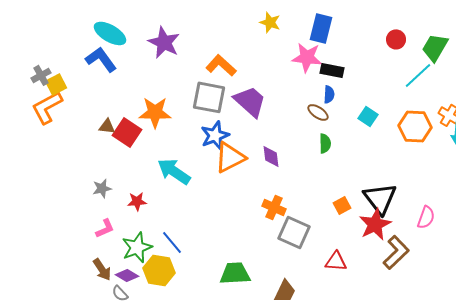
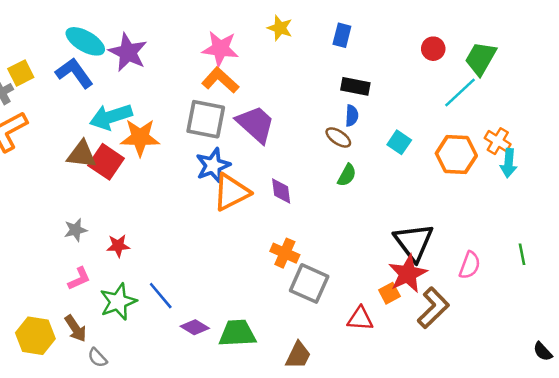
blue rectangle: (321, 28) -> (342, 35), size x0.7
purple star: (164, 42) -> (128, 52), moved
pink star: (307, 57) -> (220, 49), moved
yellow square: (56, 84) -> (21, 73), moved
brown triangle: (107, 126) -> (82, 155), size x1.5
green semicircle: (325, 143) -> (347, 175), turned 30
cyan arrow: (174, 171) -> (111, 117), moved, turned -52
orange square: (342, 205) -> (389, 293), moved
yellow hexagon: (159, 270) -> (35, 336), moved
purple diamond: (127, 275) -> (195, 327), moved

